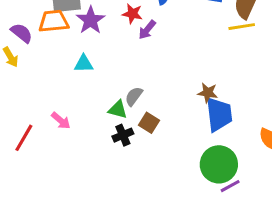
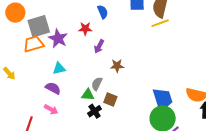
purple arrow: (147, 30) -> (99, 46), moved
purple semicircle: (22, 33) -> (53, 88), moved
brown star: (208, 93) -> (117, 66), moved
blue trapezoid: (219, 114) -> (163, 99), moved

